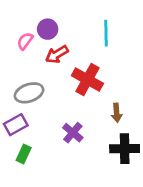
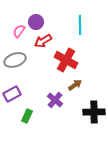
gray ellipse: (29, 93) -> (15, 60), moved
brown arrow: (117, 113) -> (75, 85), moved, turned -120
green rectangle: (24, 154) -> (27, 116), moved

